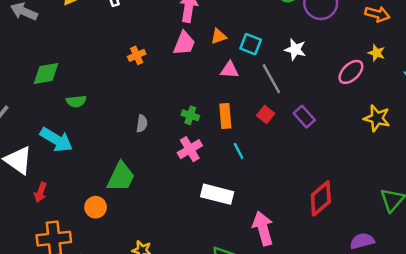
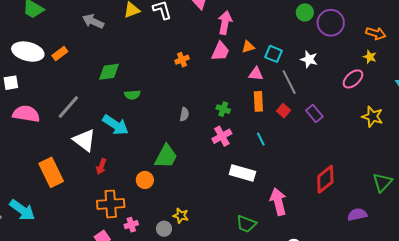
yellow star: (376, 53) -> (370, 57), moved
orange rectangle: (225, 116) -> (258, 101), moved

